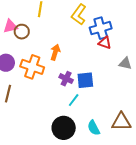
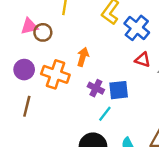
blue cross: (101, 28) -> (137, 28), turned -35
red triangle: (105, 43) -> (143, 60), moved

